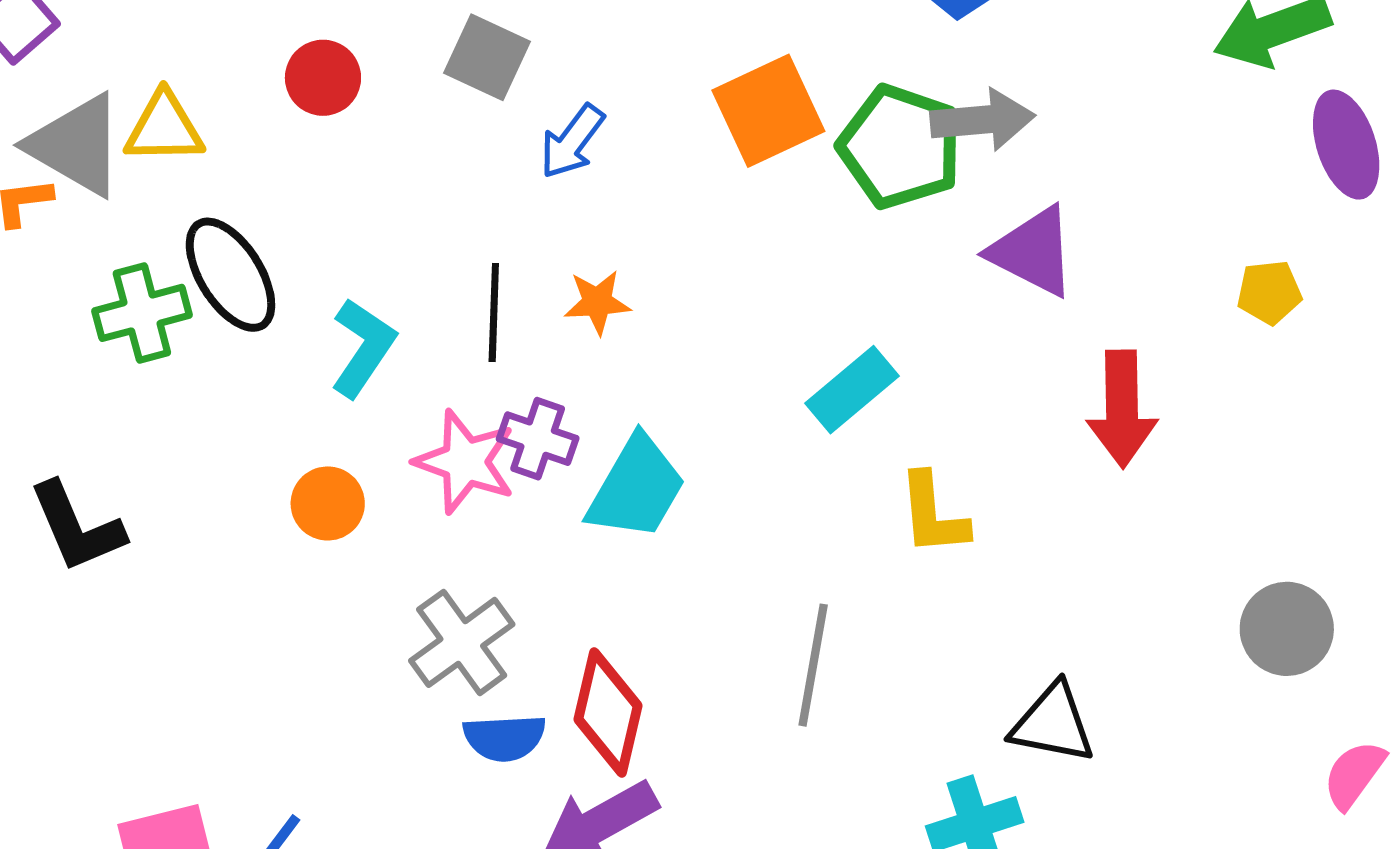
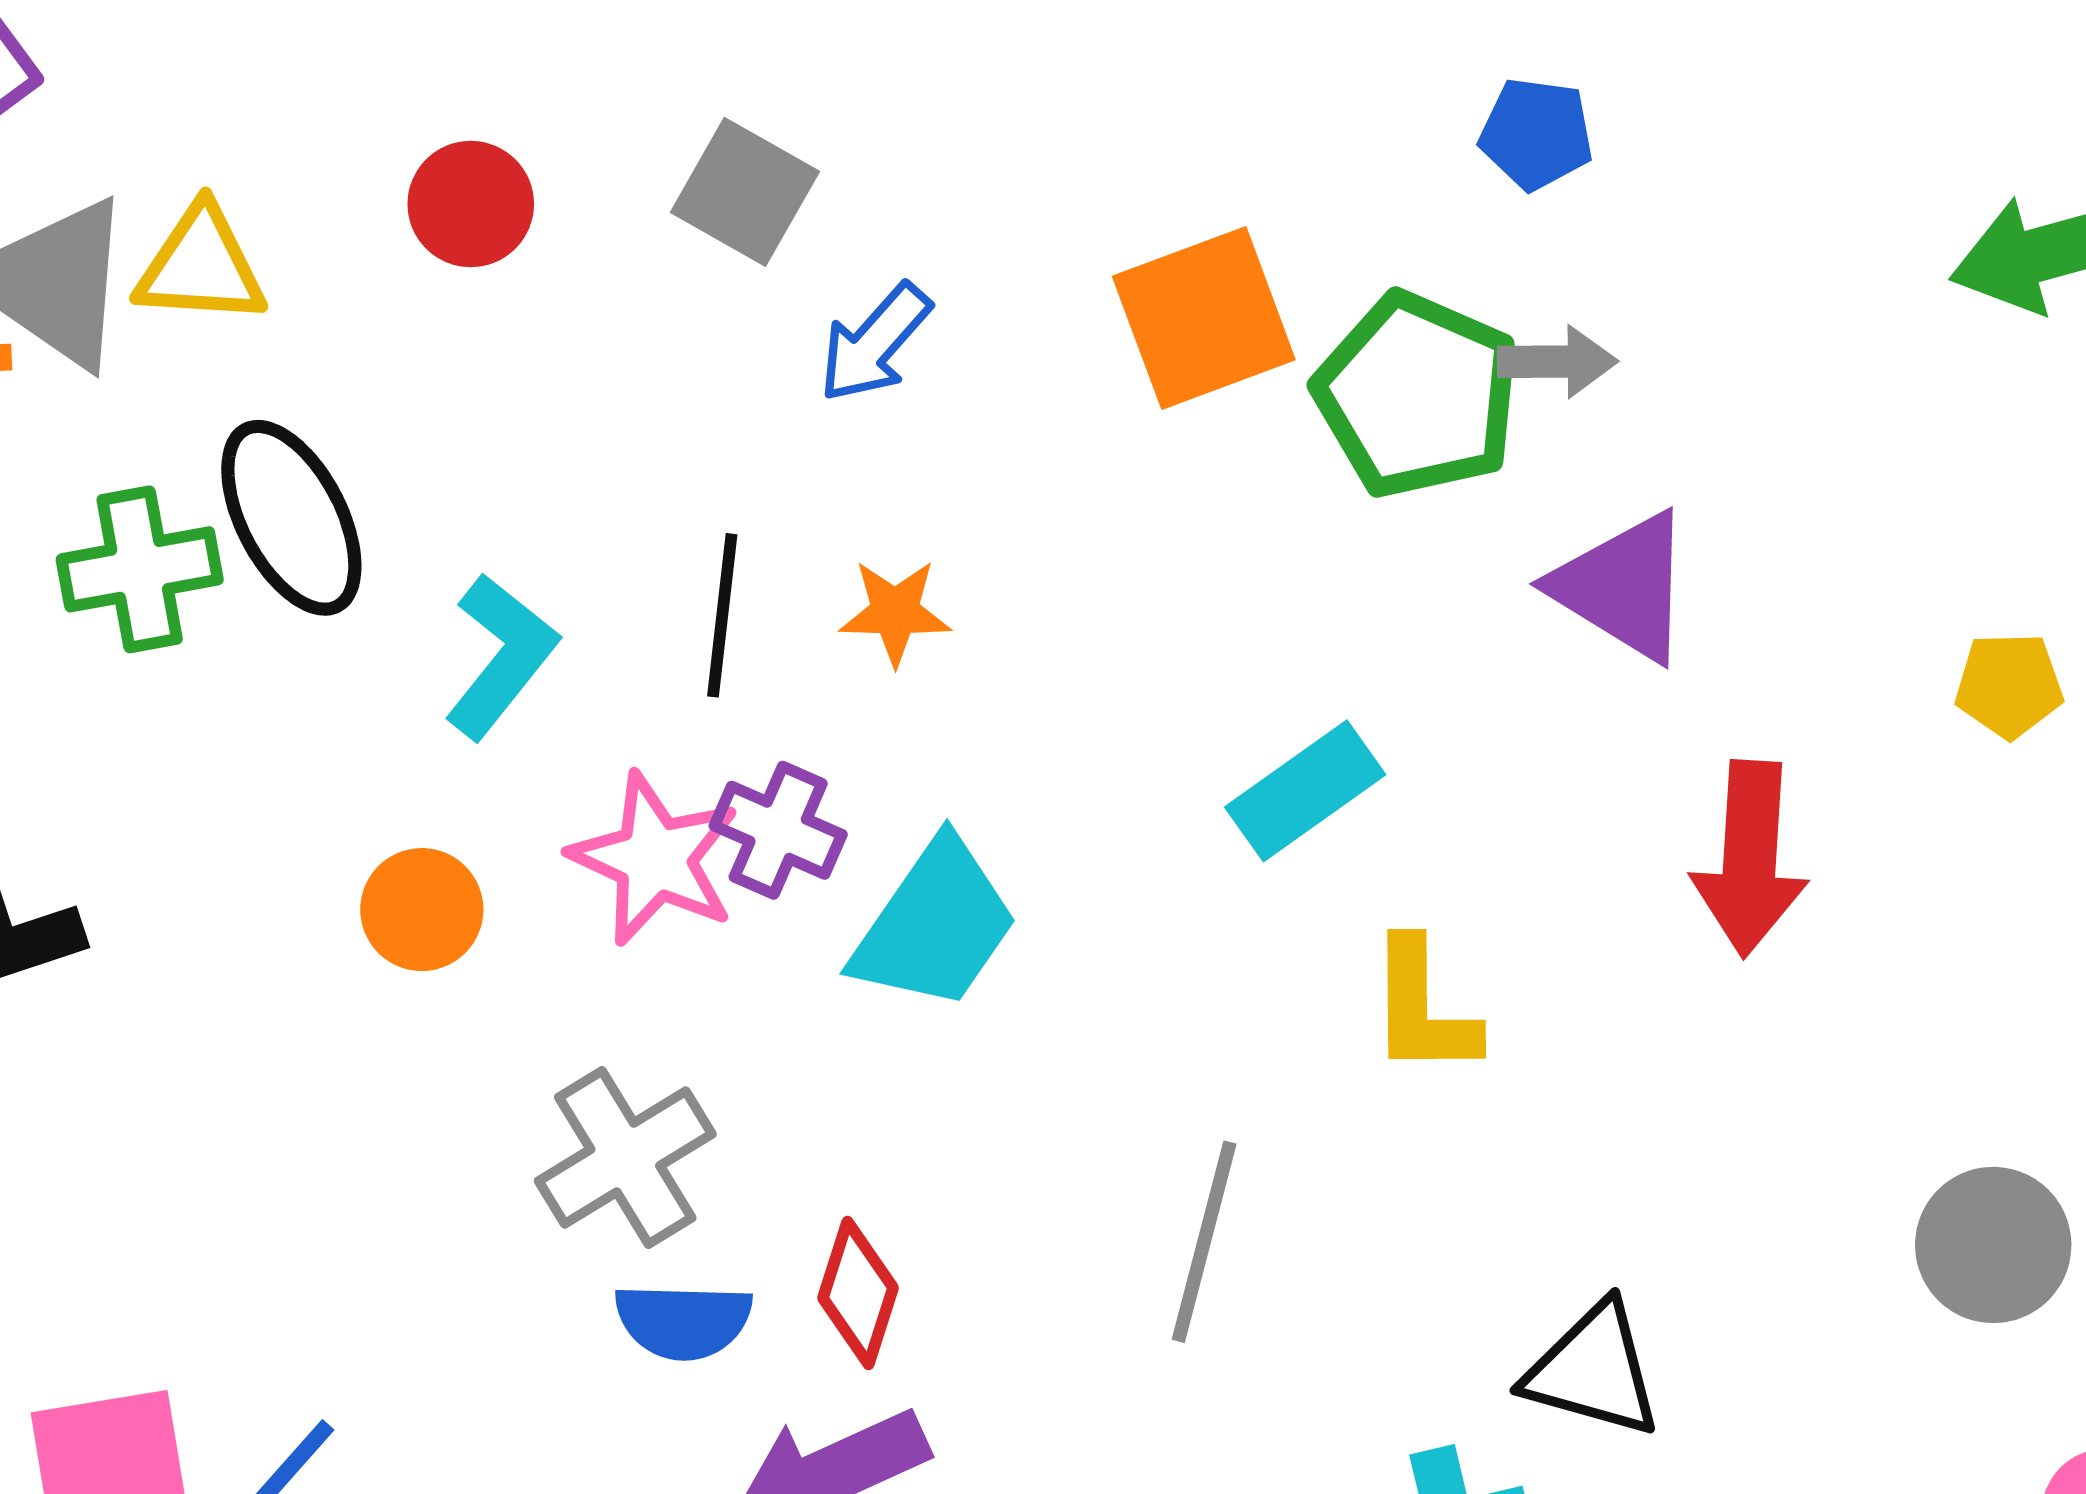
gray arrow: (983, 120) -> (1557, 362), size x0.7
red diamond: (608, 712) -> (858, 1293), size x0.7

